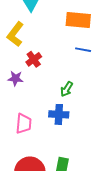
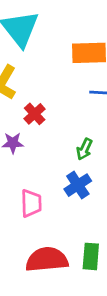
blue cross: (59, 114) -> (78, 185), turned -30

